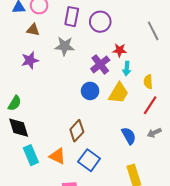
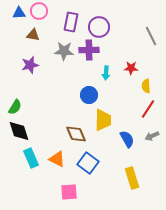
red star: (120, 50) -> (131, 68), moved
purple cross: (100, 64) -> (89, 50), moved, turned 36
cyan arrow: (127, 69) -> (106, 73), moved
yellow trapezoid: (119, 93) -> (103, 120), moved, turned -30
brown diamond: (77, 131) -> (76, 134), turned -65

